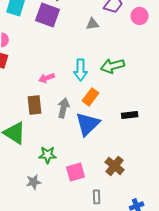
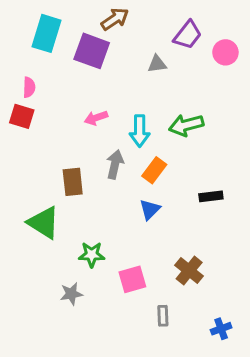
pink arrow: (47, 78) -> (96, 118), moved
gray arrow: (64, 108) -> (115, 164), moved
blue triangle: (88, 124) -> (150, 209), size x0.6

